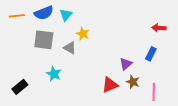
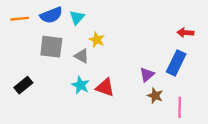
blue rectangle: (151, 54) -> (176, 63), size x1.5
cyan star: (54, 74) -> (80, 85), moved
red triangle: (110, 85) -> (105, 87), moved, turned 42
black rectangle: (20, 87) -> (23, 85), moved

